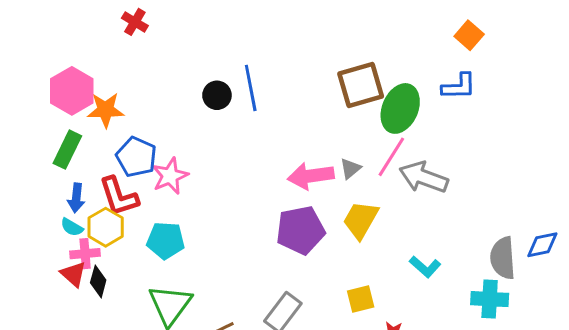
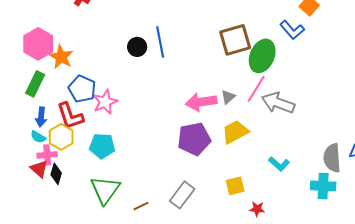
blue L-shape: (459, 86) -> (292, 30), moved, turned 50
orange star: (106, 110) -> (61, 57), turned 30
yellow trapezoid: (361, 220) -> (235, 132), turned 32

